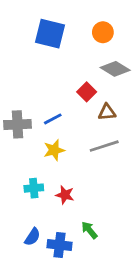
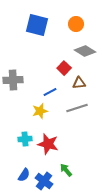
blue line: (53, 119) -> (50, 92), moved
gray cross: (18, 124) -> (13, 80), moved
red star: (65, 195) -> (48, 144), size x1.5
blue cross: (60, 245) -> (44, 181), turned 30

